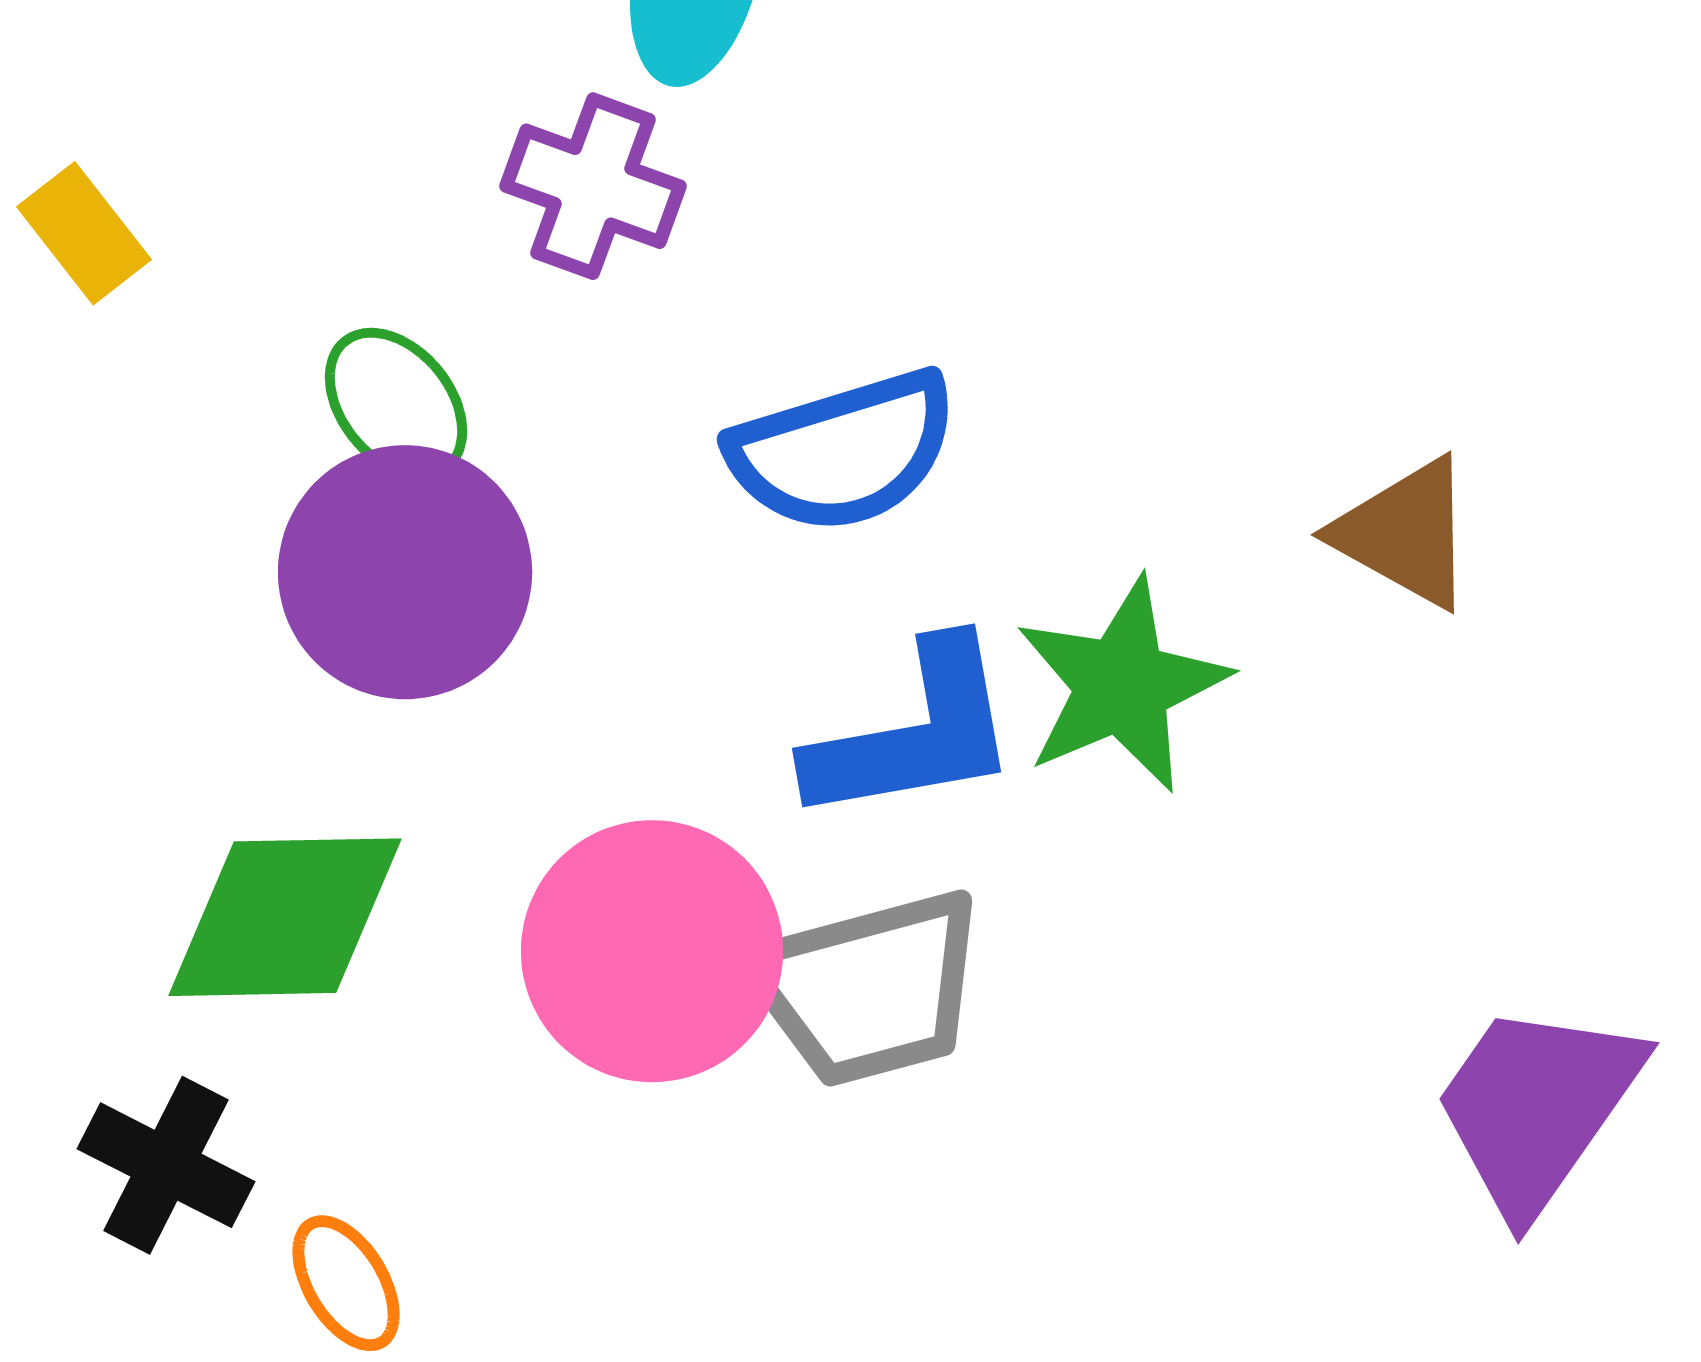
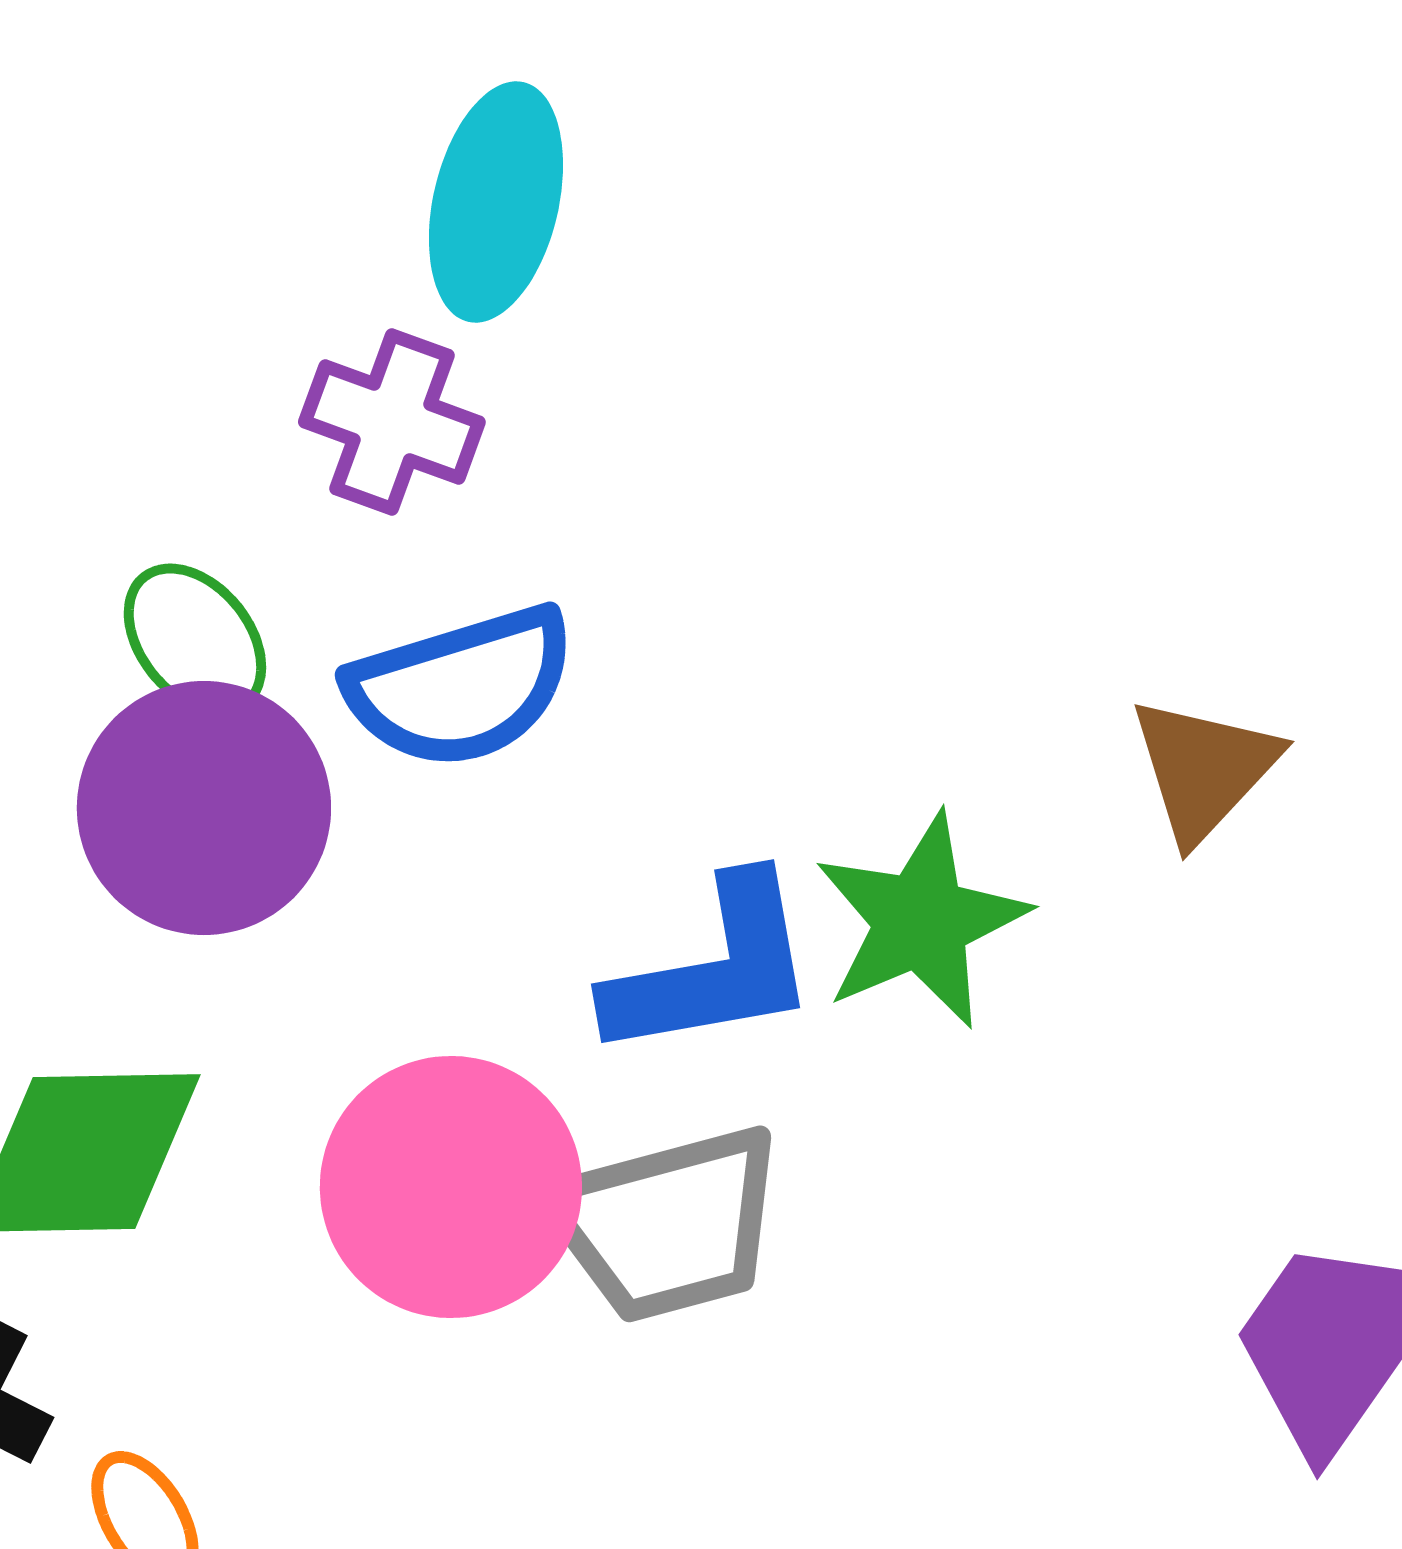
blue semicircle: (843, 451) -> (461, 687), moved
brown triangle: (1405, 533) -> (1204, 769), turned 44

